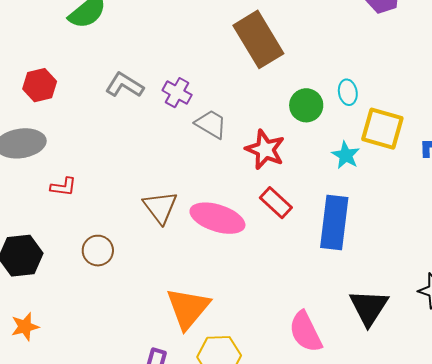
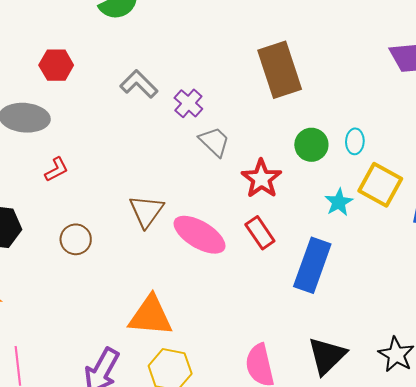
red L-shape: (63, 187) -> (56, 170), turned -48
orange triangle: (188, 308) -> (151, 316), turned 42

